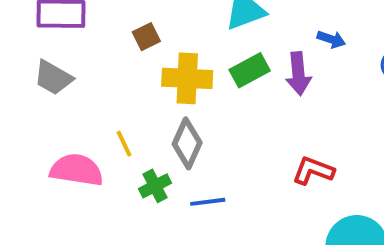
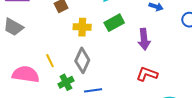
purple arrow: (298, 74) -> (144, 39), moved
yellow cross: (187, 78) -> (82, 27), size x0.7

